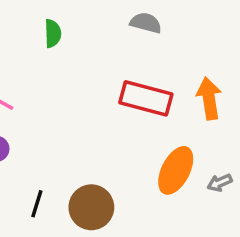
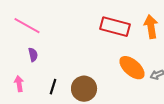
orange ellipse: (176, 170) -> (132, 68), turned -76

